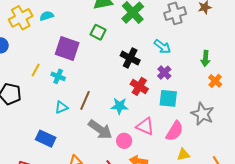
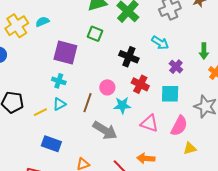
yellow line: (36, 70) -> (40, 112), moved, turned 40
purple cross: (164, 73) -> (176, 67), moved
cyan triangle: (61, 107) -> (59, 104), moved
pink circle: (124, 141) -> (107, 87), moved

